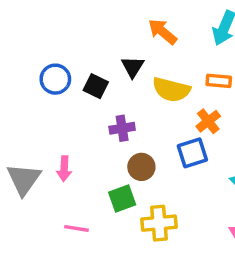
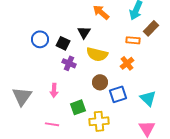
yellow semicircle: (171, 90) -> (97, 54), moved
purple cross: (122, 128) -> (69, 63), moved, turned 32
blue square: (192, 153) -> (118, 94), moved
brown circle: (141, 167) -> (100, 82), moved
pink arrow: (64, 169) -> (54, 90), moved

